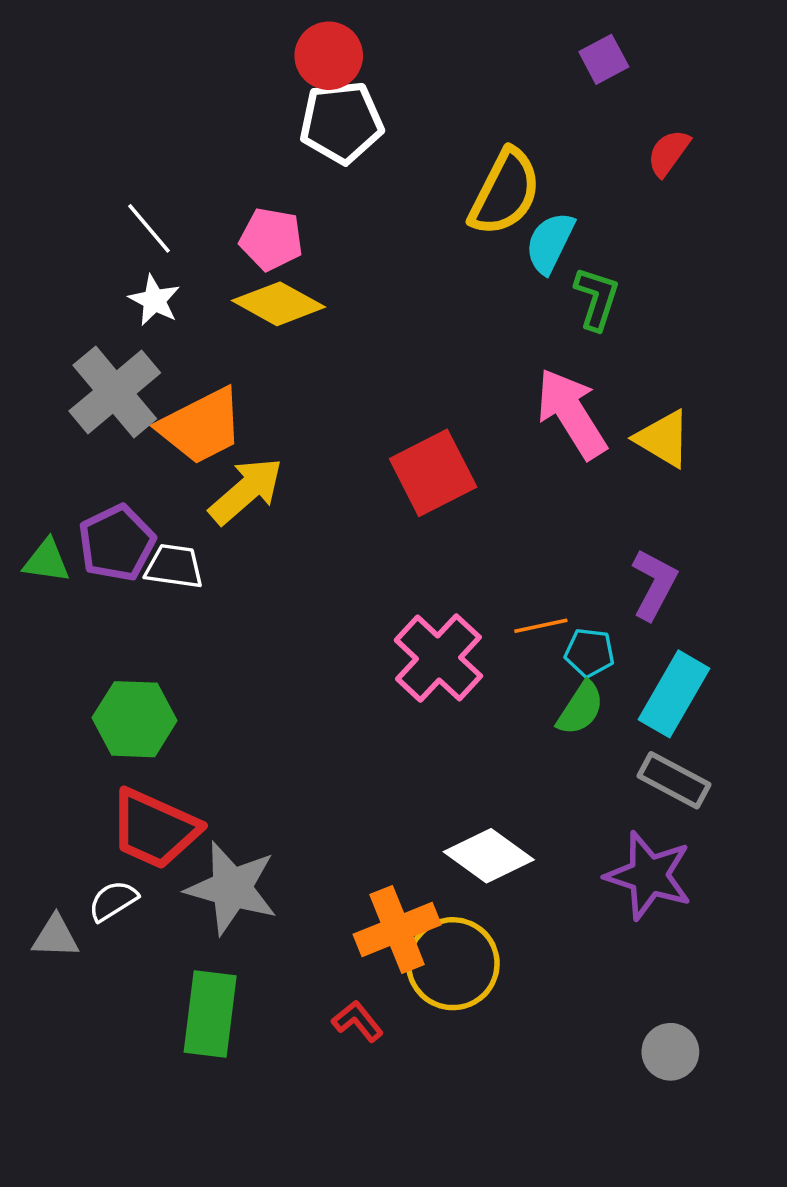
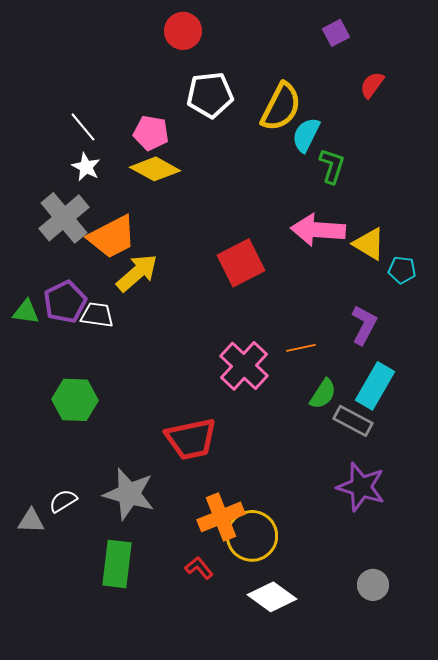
white pentagon: (341, 122) -> (210, 95), moved
pink arrow: (571, 414) -> (318, 230), turned -54
cyan pentagon: (589, 653) -> (402, 270), moved
gray rectangle: (674, 780) -> (353, 421), moved
red trapezoid: (154, 829) -> (191, 439), moved, turned -36
white diamond: (489, 856) -> (272, 597), moved

